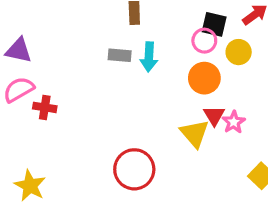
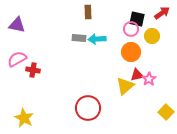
purple triangle: (19, 50) -> (17, 25), moved
cyan arrow: (149, 57) -> (97, 39), turned 84
red triangle: (214, 116) -> (137, 75), turned 48
yellow triangle: (195, 133) -> (125, 86), turned 30

